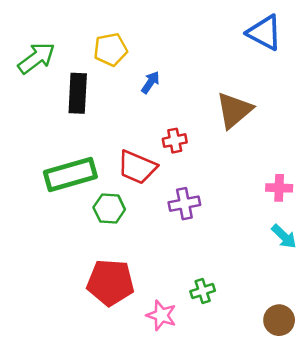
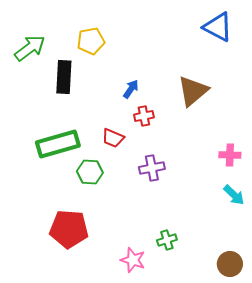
blue arrow: (150, 82) -> (131, 89), moved
red trapezoid: (137, 167) -> (113, 138), size x0.7
red pentagon: (110, 283) -> (69, 229), moved

